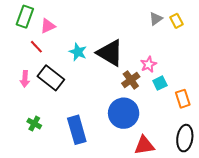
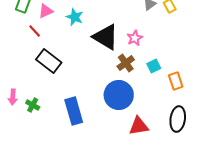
cyan star: (78, 52) -> (75, 17), moved
pink star: (148, 64) -> (135, 38), moved
pink arrow: (25, 79) -> (13, 97), moved

